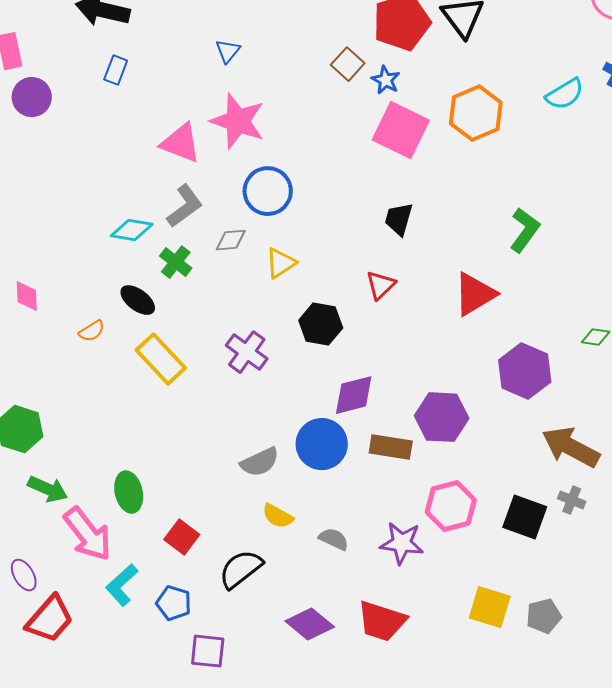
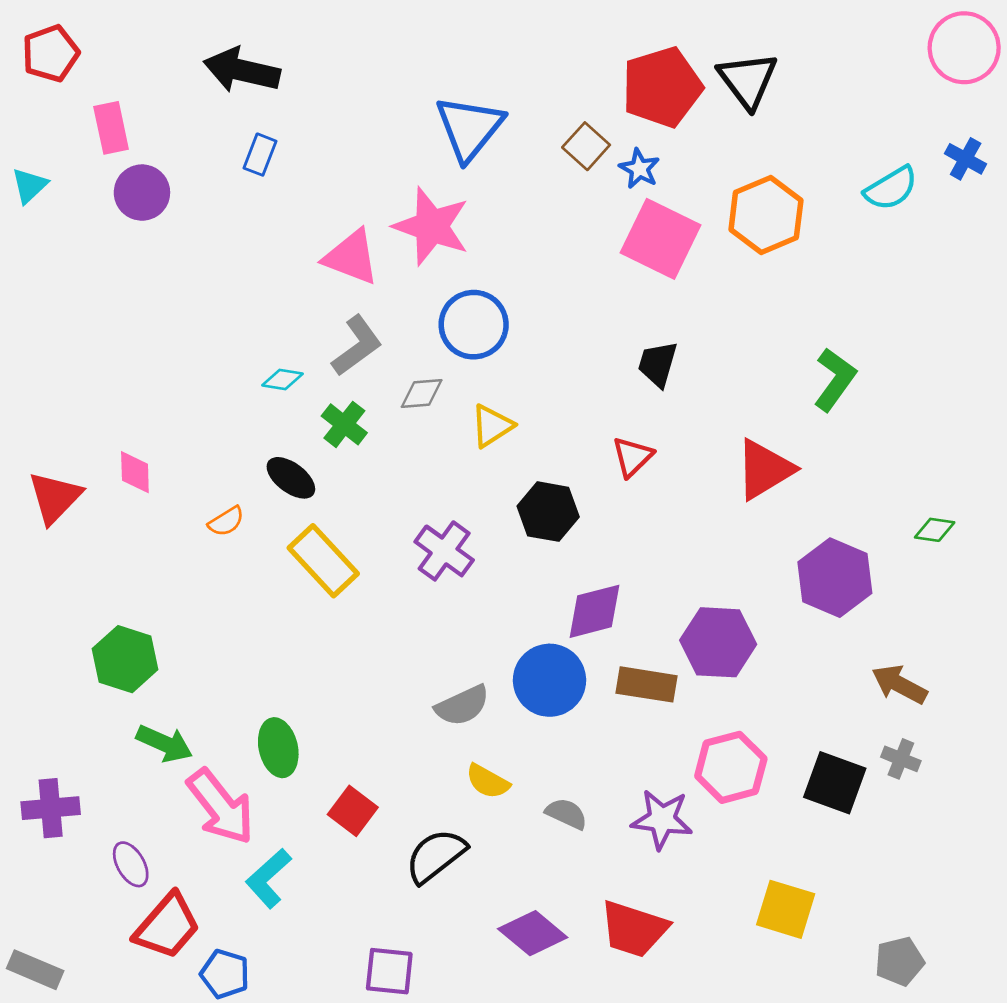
blue triangle: (228, 51) -> (469, 128), moved, size x2.0
cyan diamond: (132, 230) -> (282, 379), size x0.7
brown arrow: (571, 447) -> (899, 684), size x0.7
blue pentagon: (174, 603) -> (225, 974), moved
gray pentagon: (544, 616) -> (899, 961), moved

